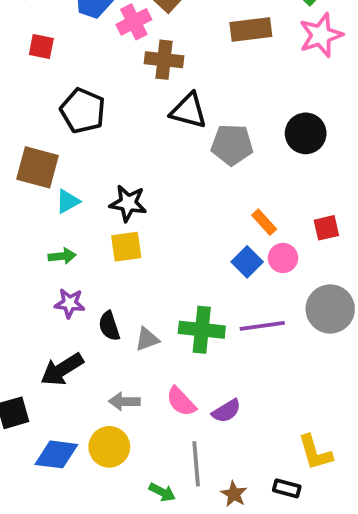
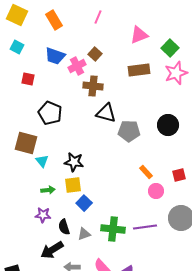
cyan triangle: (68, 201) -> (42, 161), turned -40
green arrow: (62, 256) -> (48, 190), moved
blue square: (247, 262) -> (84, 203), moved
black arrow: (62, 369) -> (52, 250), moved

